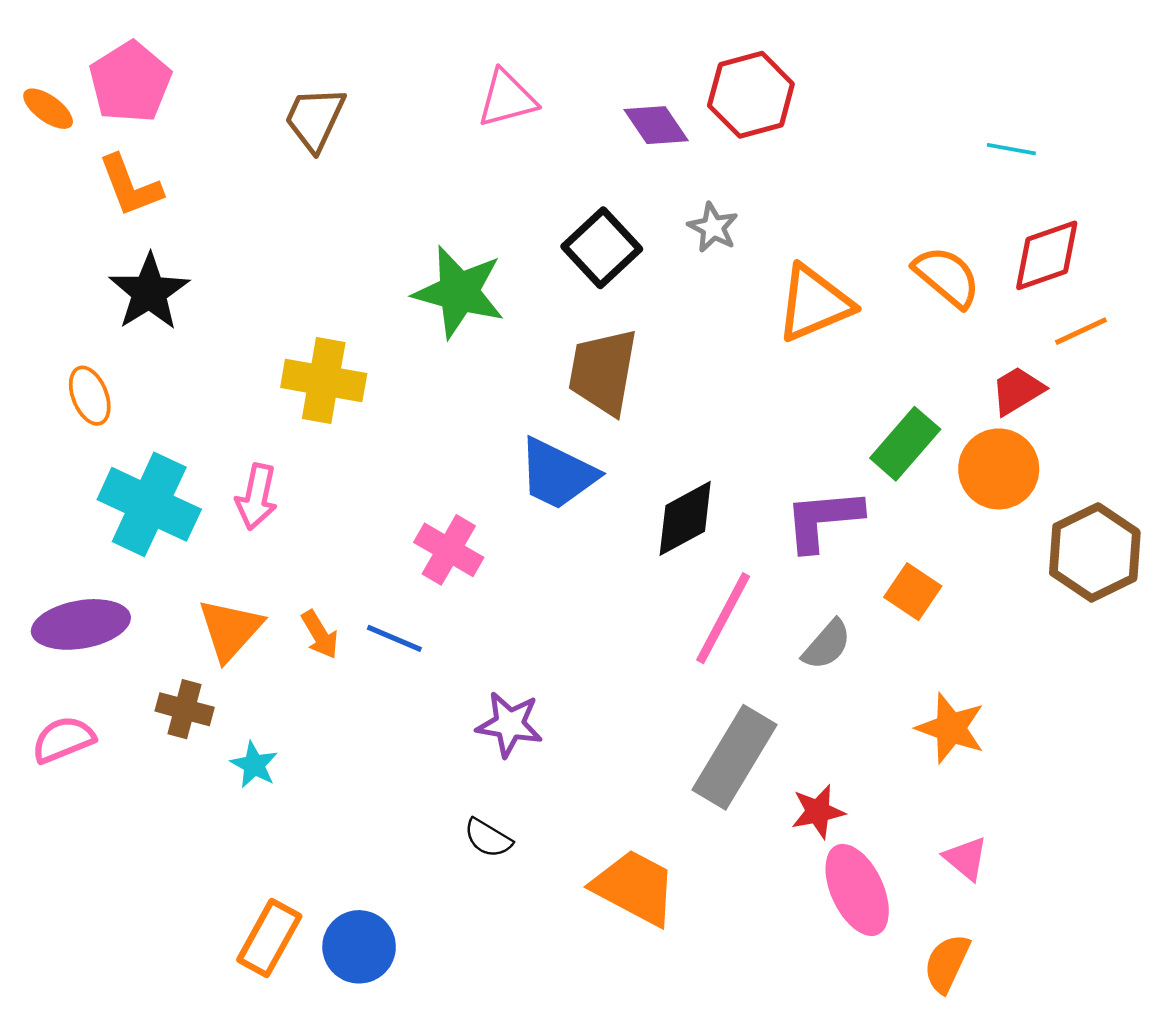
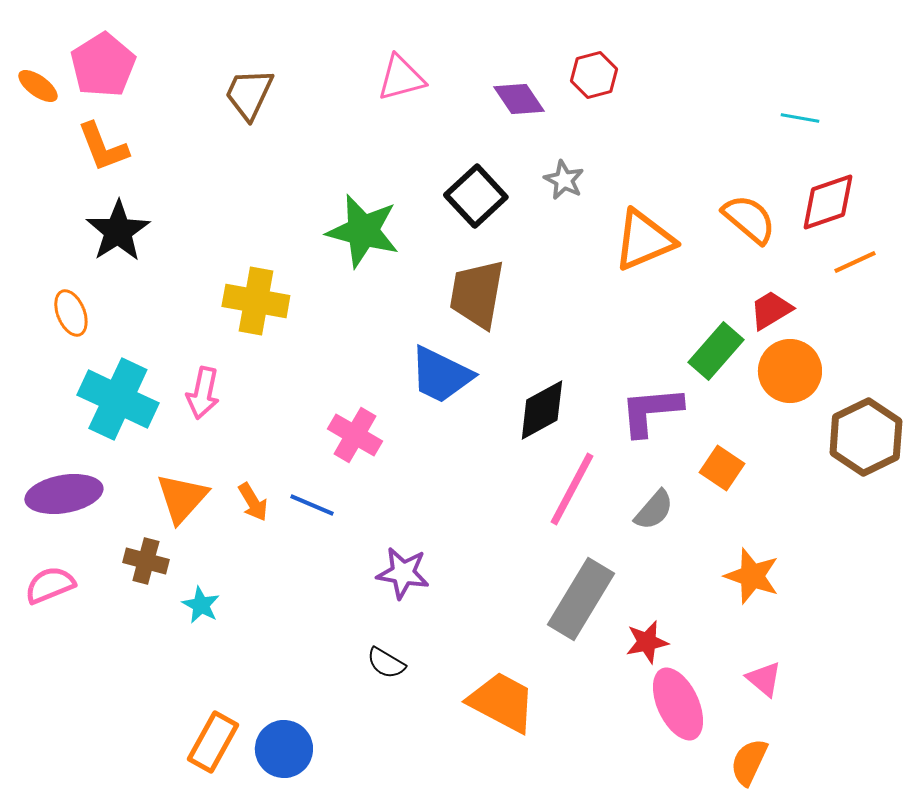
red hexagon: (751, 95) -> (594, 75), size x0.7
red trapezoid: (1018, 391) -> (771, 310), moved

